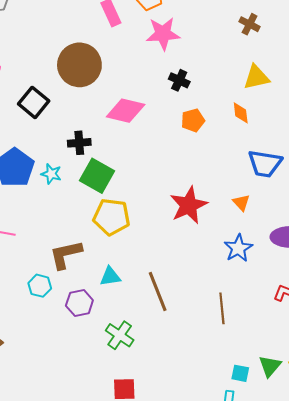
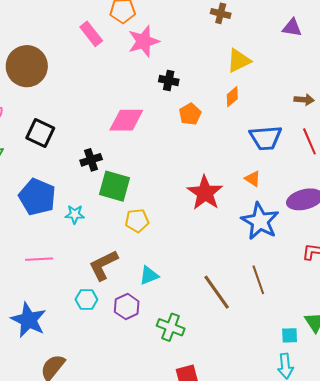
brown circle: (79, 65) -> (27, 66), moved
orange diamond: (241, 113) -> (232, 97), turned 70
cyan star: (51, 174) -> (75, 214), moved
yellow pentagon: (112, 217) -> (137, 221), size x0.7
blue star: (238, 248) -> (260, 221), size x1.4
brown line: (158, 291) -> (217, 292), moved

